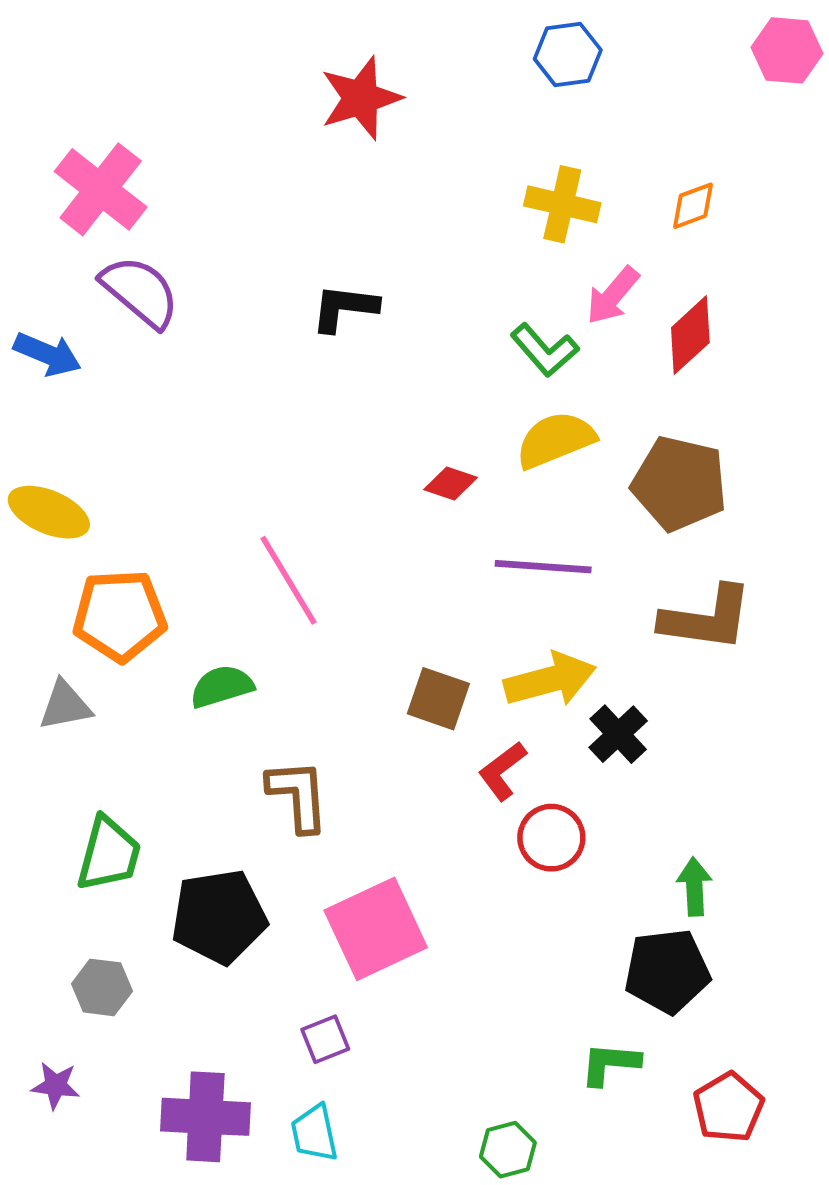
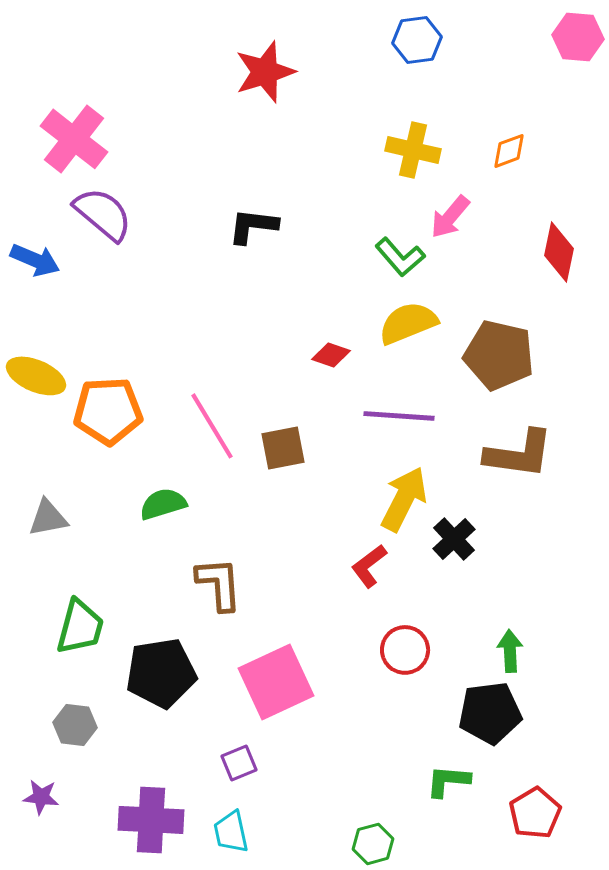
red diamond: (690, 335) -> (559, 252), moved, turned -36
orange pentagon: (120, 616) -> (108, 411), moved
yellow arrow: (550, 680) -> (404, 499), turned -48
brown square: (438, 699) -> (283, 448), moved, turned -30
red circle: (551, 838) -> (405, 650), moved

